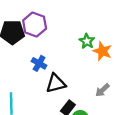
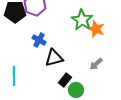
green star: (87, 41) -> (82, 20), size x1.5

